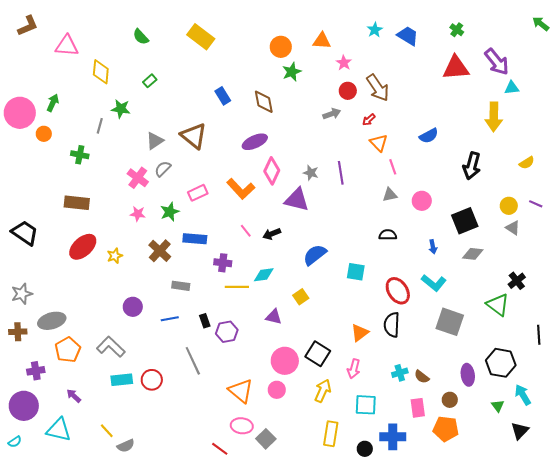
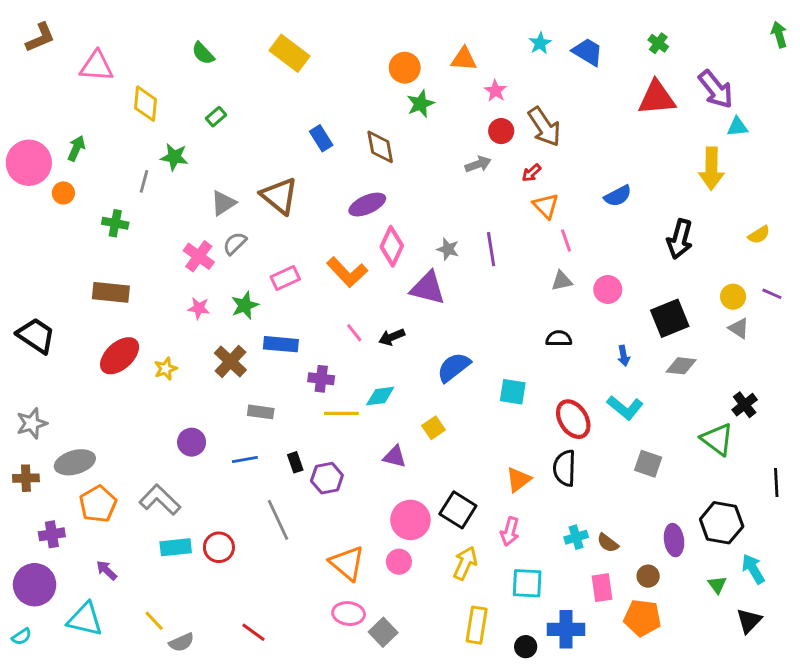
green arrow: (541, 24) -> (779, 35), turned 36
gray square: (450, 322) -> (648, 464), size x0.7
red line: (220, 449) -> (253, 632), moved

